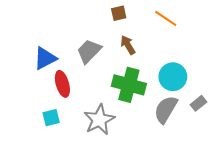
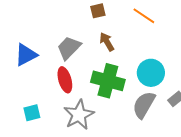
red ellipse: (62, 84) -> (65, 80), moved

